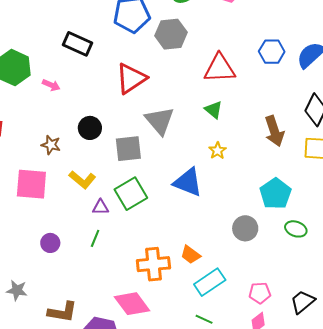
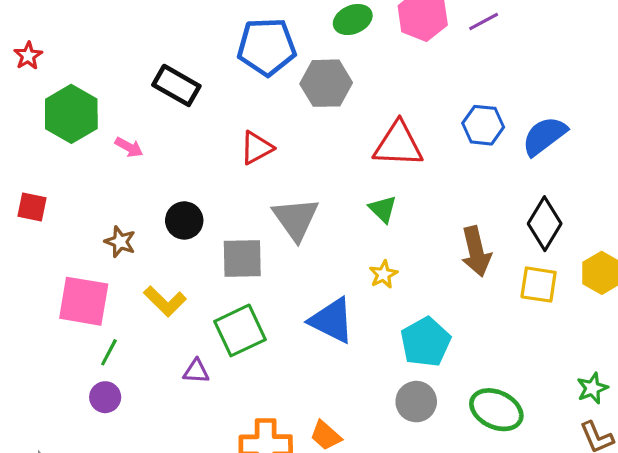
red triangle: (131, 78) -> (257, 148), size x0.7
cyan pentagon: (275, 194) -> (426, 342), moved
purple triangle: (101, 207) -> (196, 371), moved
green ellipse: (296, 229) -> (496, 410), size x1.5
green line: (95, 238) -> (109, 352), moved

